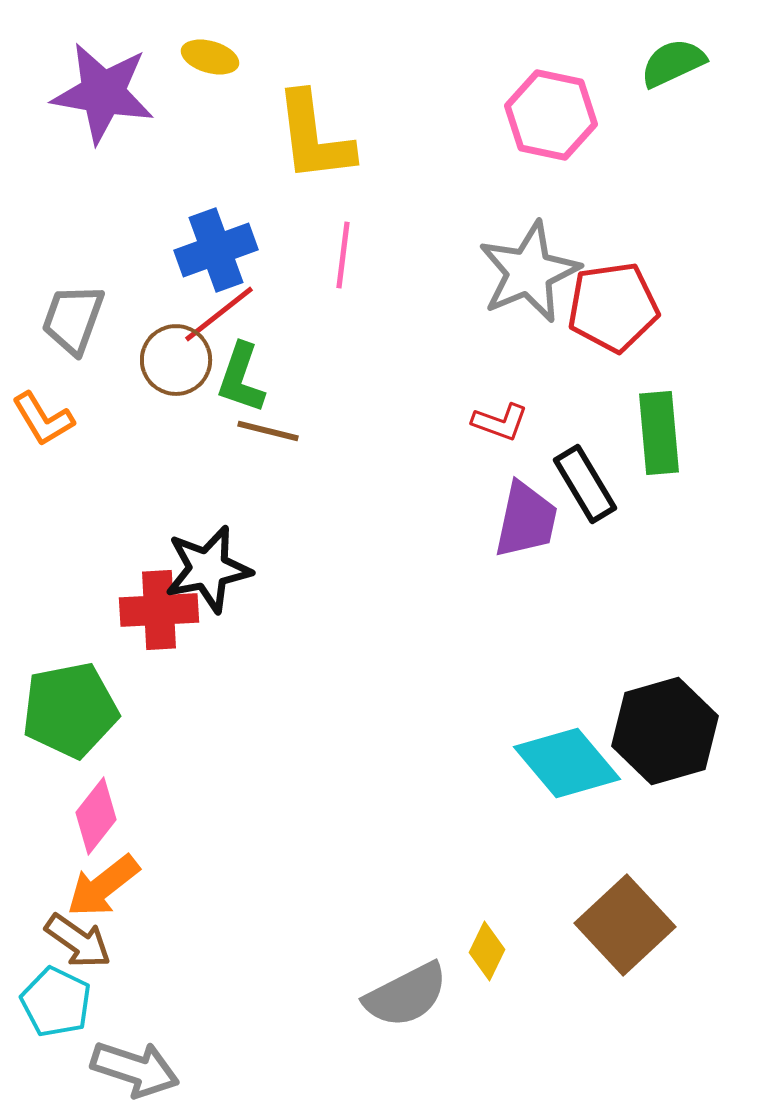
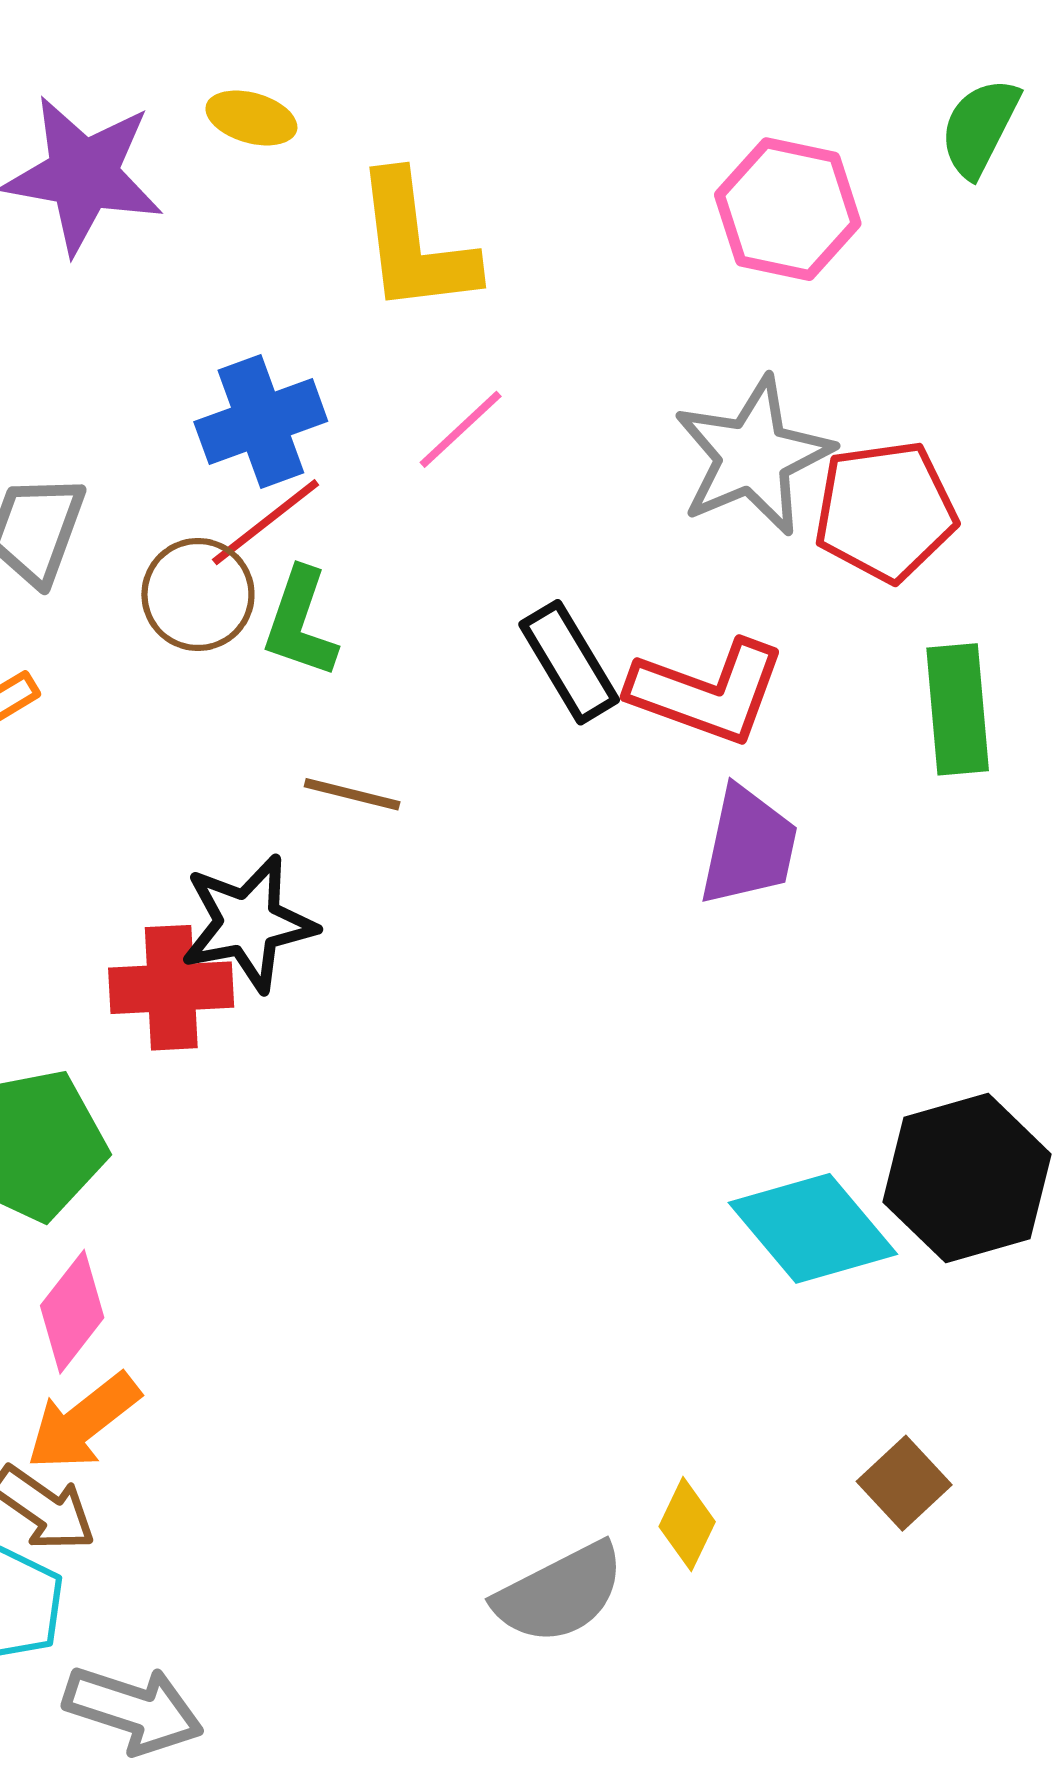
green semicircle: (673, 63) -> (980, 127), turned -38
pink line: (343, 255) -> (461, 429), turned 40
red L-shape: (500, 422) -> (708, 692), size x1.8
brown line: (268, 431) -> (352, 794), moved
black rectangle: (585, 484) -> (569, 662), moved
brown square: (625, 925) -> (904, 1483), size x0.6

